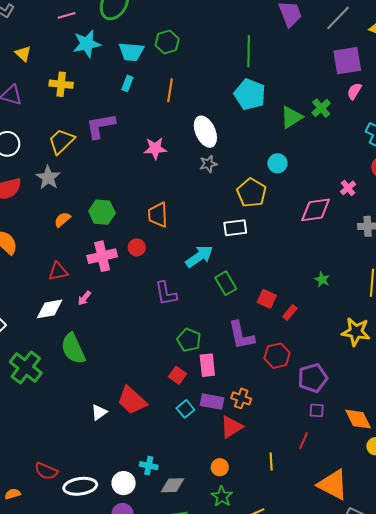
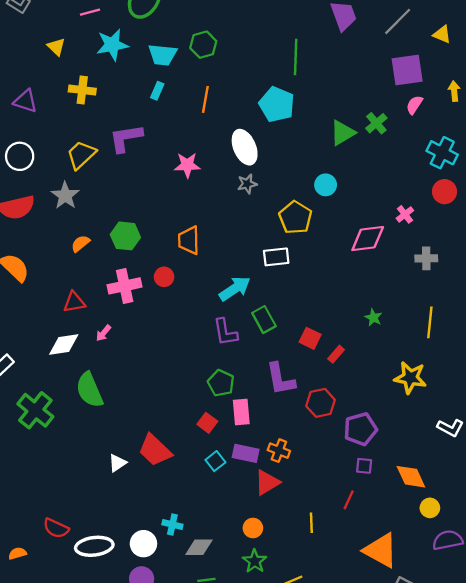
yellow triangle: (23, 54) -> (56, 47), moved
cyan pentagon: (250, 94) -> (277, 104), moved
purple L-shape: (166, 293) -> (225, 332), moved

